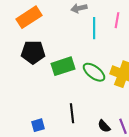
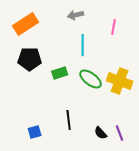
cyan line: (94, 28) -> (83, 45), moved
green rectangle: (63, 66) -> (60, 73), size x0.7

